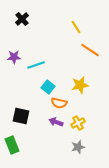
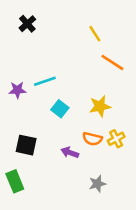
purple star: (14, 57) -> (17, 90), moved
orange semicircle: (59, 103) -> (92, 139), moved
yellow cross: (78, 123) -> (116, 139), moved

